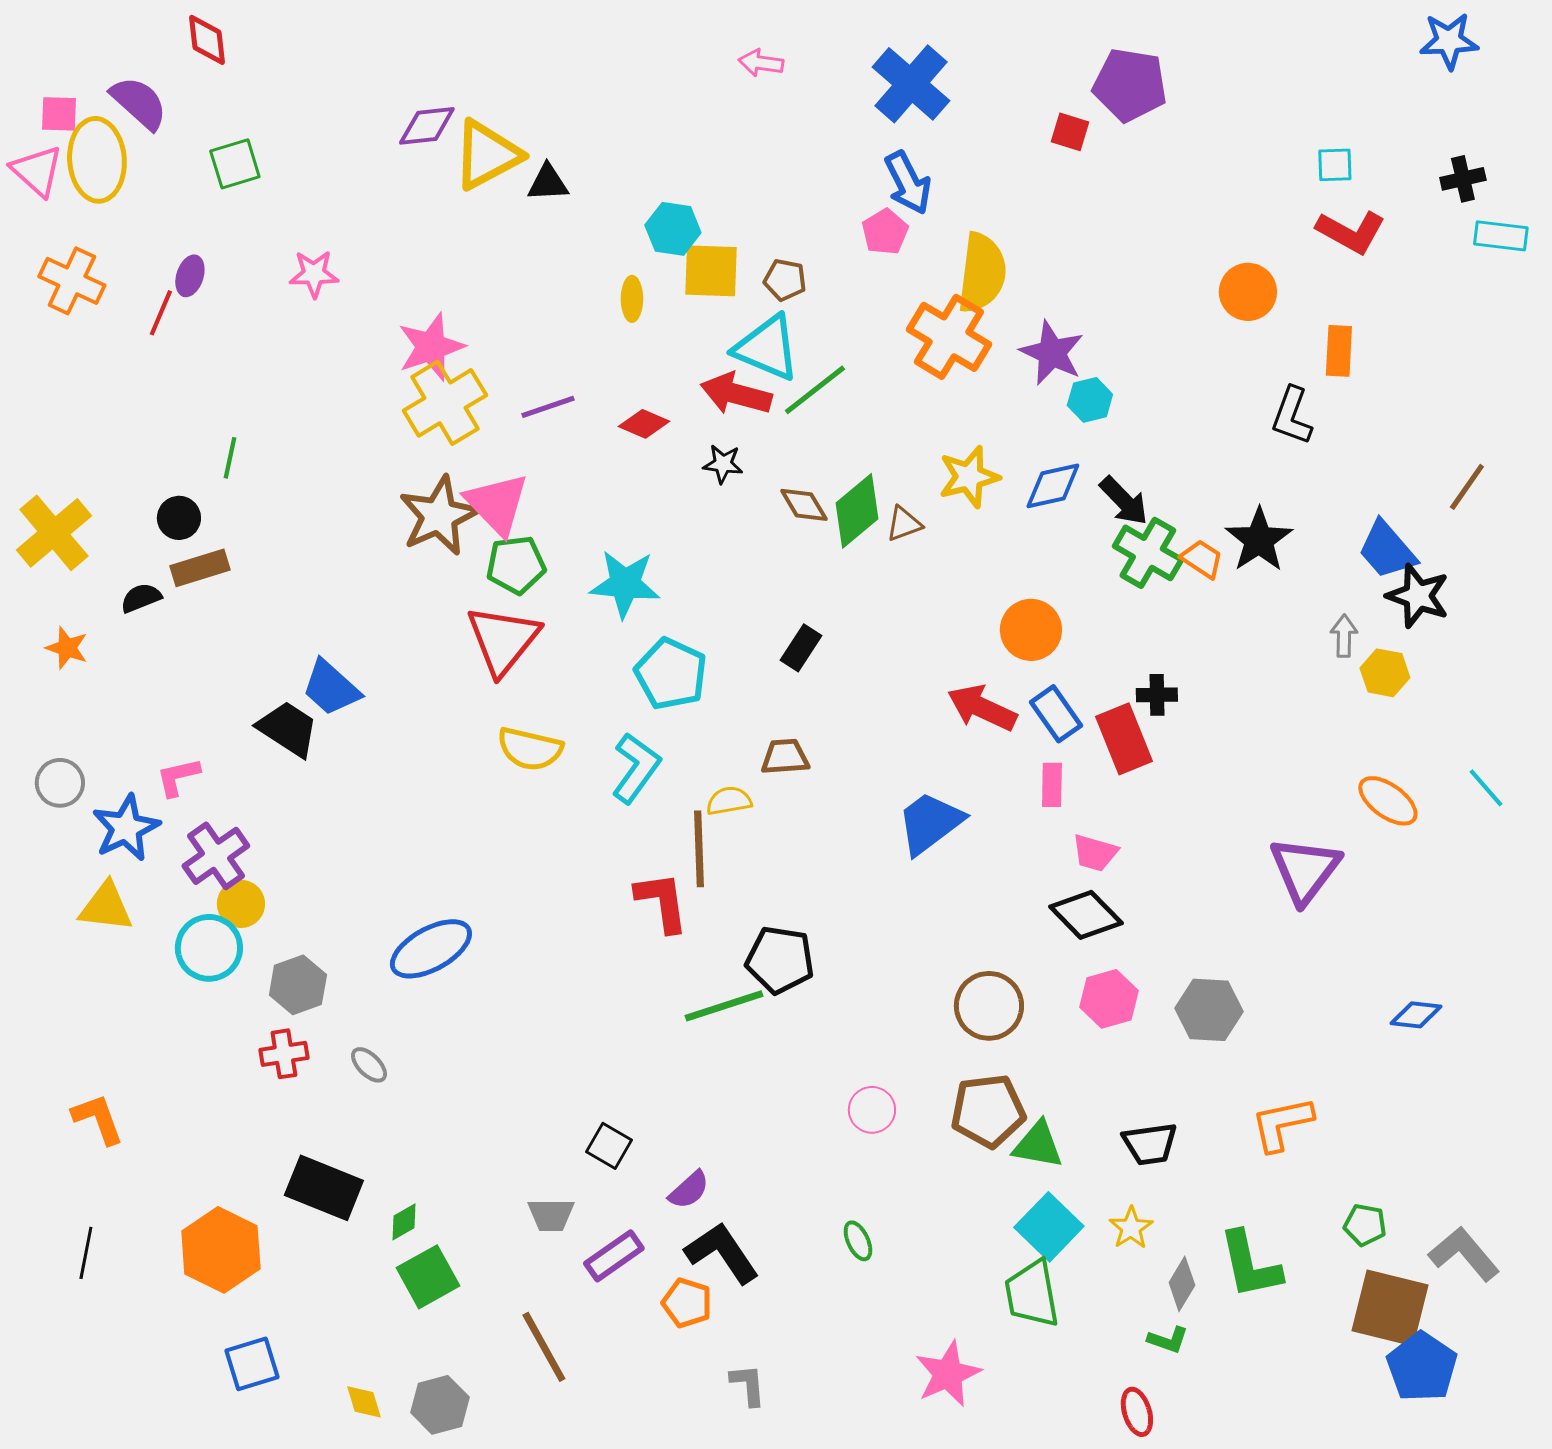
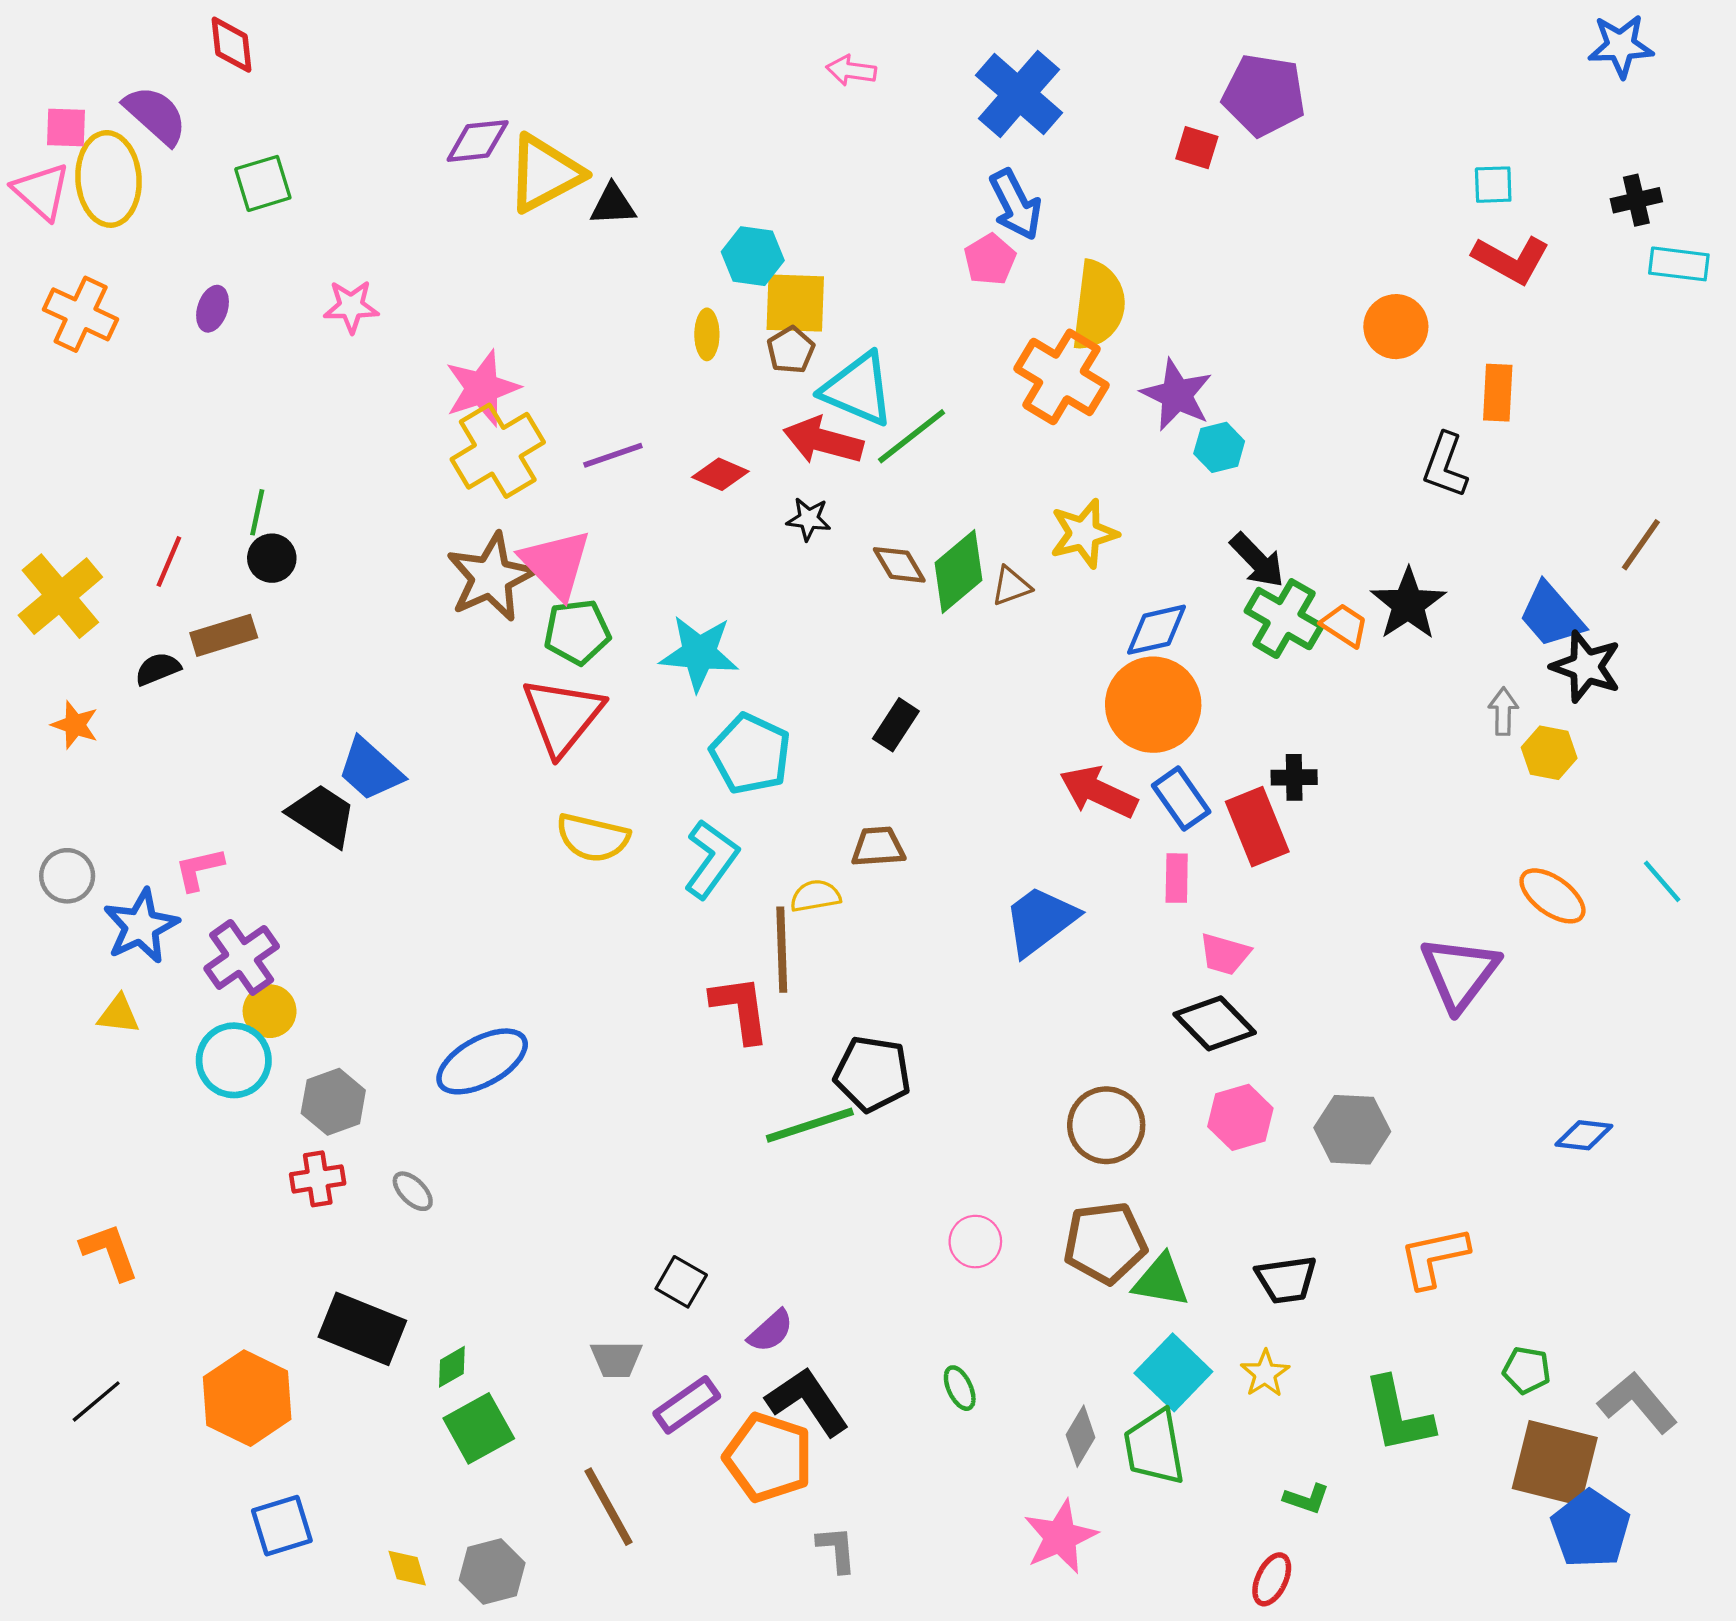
brown pentagon: (785, 280) -> (791, 350), moved, turned 30
red line: (161, 313) -> (169, 561), moved
blue diamond: (1053, 486) -> (1157, 630), moved
black circle: (179, 518) -> (272, 558), moved
orange circle: (1031, 630) -> (1153, 705), size x1.4
yellow triangle: (106, 907) -> (119, 1014), size x0.7
black line: (86, 1253) -> (96, 1401), turned 39
gray diamond: (1182, 1284) -> (1080, 1436), moved
orange pentagon: (687, 1303) -> (768, 1457), size x1.6
red ellipse: (1137, 1412) -> (1272, 1579), turned 42

